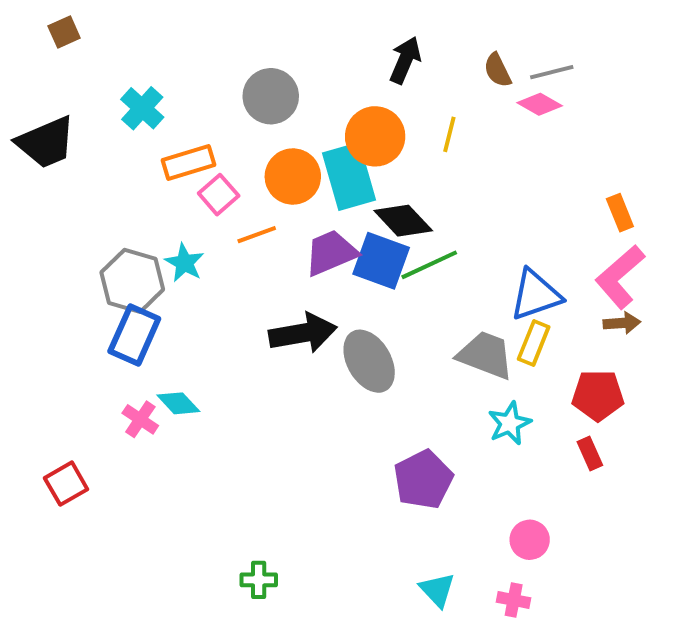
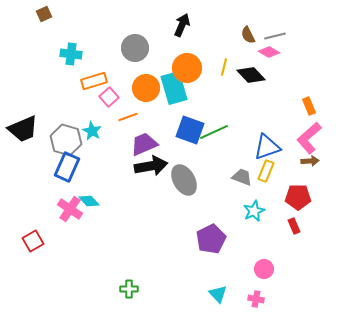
brown square: (64, 32) -> (44, 14), moved
black arrow: (405, 60) -> (182, 25), moved
cyan cross: (142, 108) -> (71, 54), turned -35
black trapezoid: (46, 142) -> (23, 129), moved
black diamond: (403, 221) -> (251, 75), moved
purple trapezoid: (331, 253) -> (144, 144), moved
gray trapezoid: (485, 355) -> (242, 177), size x0.7
pink cross: (140, 419) -> (70, 209), size x1.4

